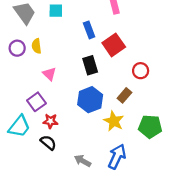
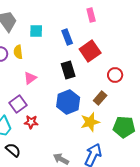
cyan square: (56, 11) -> (36, 31), moved
pink triangle: (49, 74) -> (30, 78), turned 40
yellow star: (114, 121) -> (90, 122), turned 30
black semicircle: (48, 143) -> (13, 150), moved

